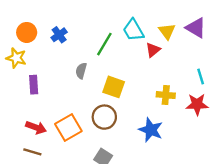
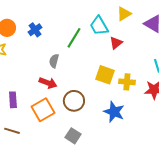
yellow triangle: (167, 31) -> (124, 14), moved, turned 35
purple rectangle: (34, 85) -> (13, 100), moved
yellow square: (114, 87) -> (105, 75), moved
red arrow: (36, 128) -> (48, 83), moved

